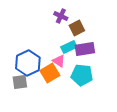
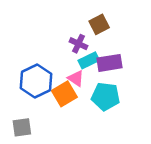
purple cross: (61, 16) -> (79, 44), moved
brown square: (77, 28) -> (99, 24), moved
gray square: (20, 82) -> (22, 127), moved

